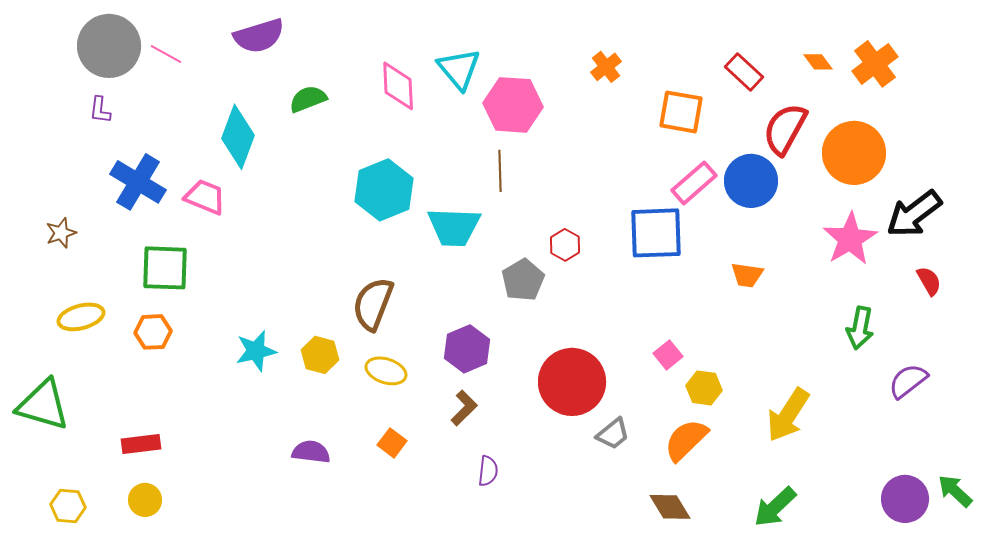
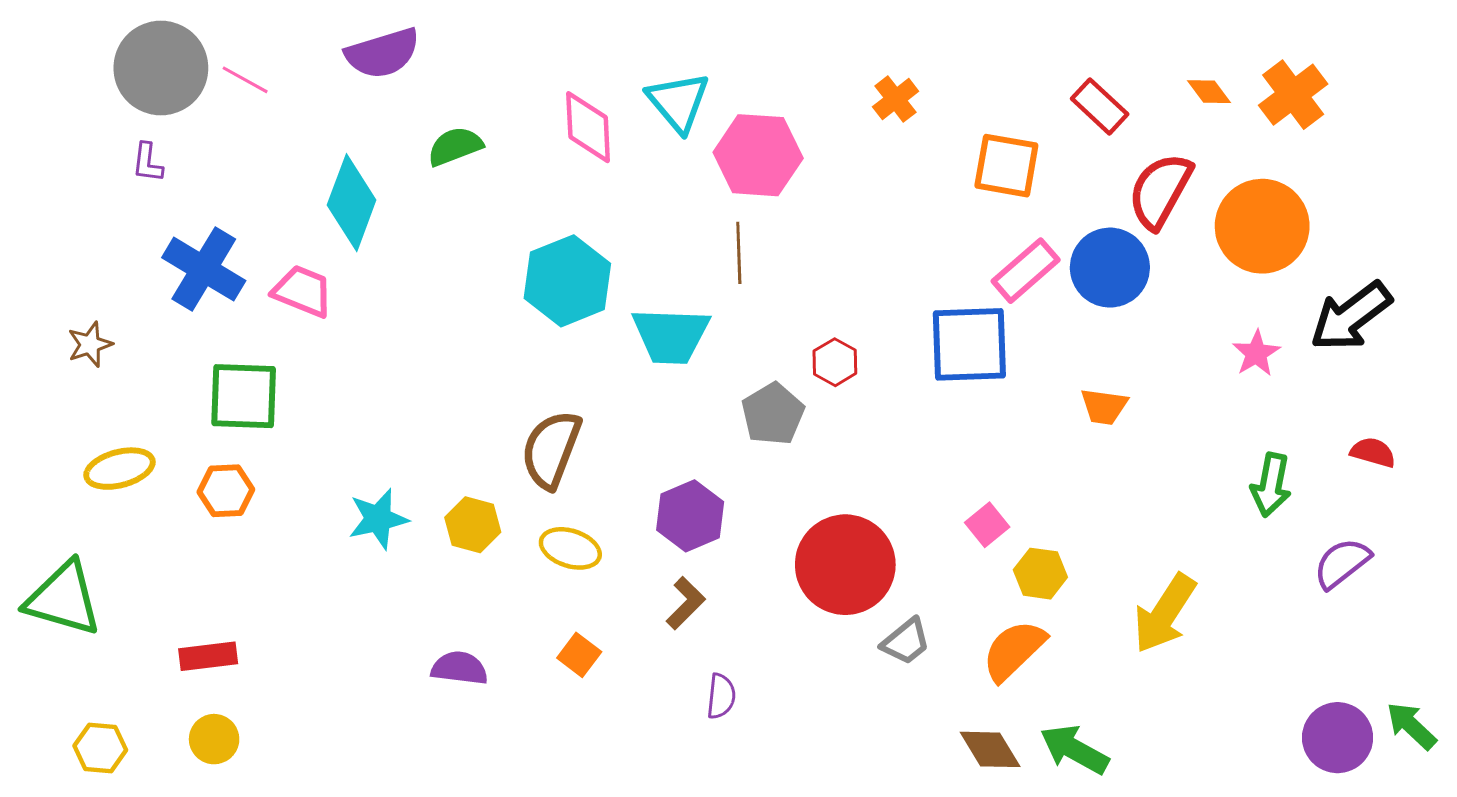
pink star: (850, 239) -> (1256, 353), size x0.6
red semicircle: (929, 281) -> (1373, 452), moved, turned -44
green arrow: (775, 507) -> (1074, 749), moved, turned 72

